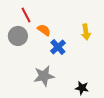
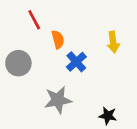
orange semicircle: (44, 30) -> (58, 39), turned 40
gray circle: (18, 36) -> (18, 63), moved

